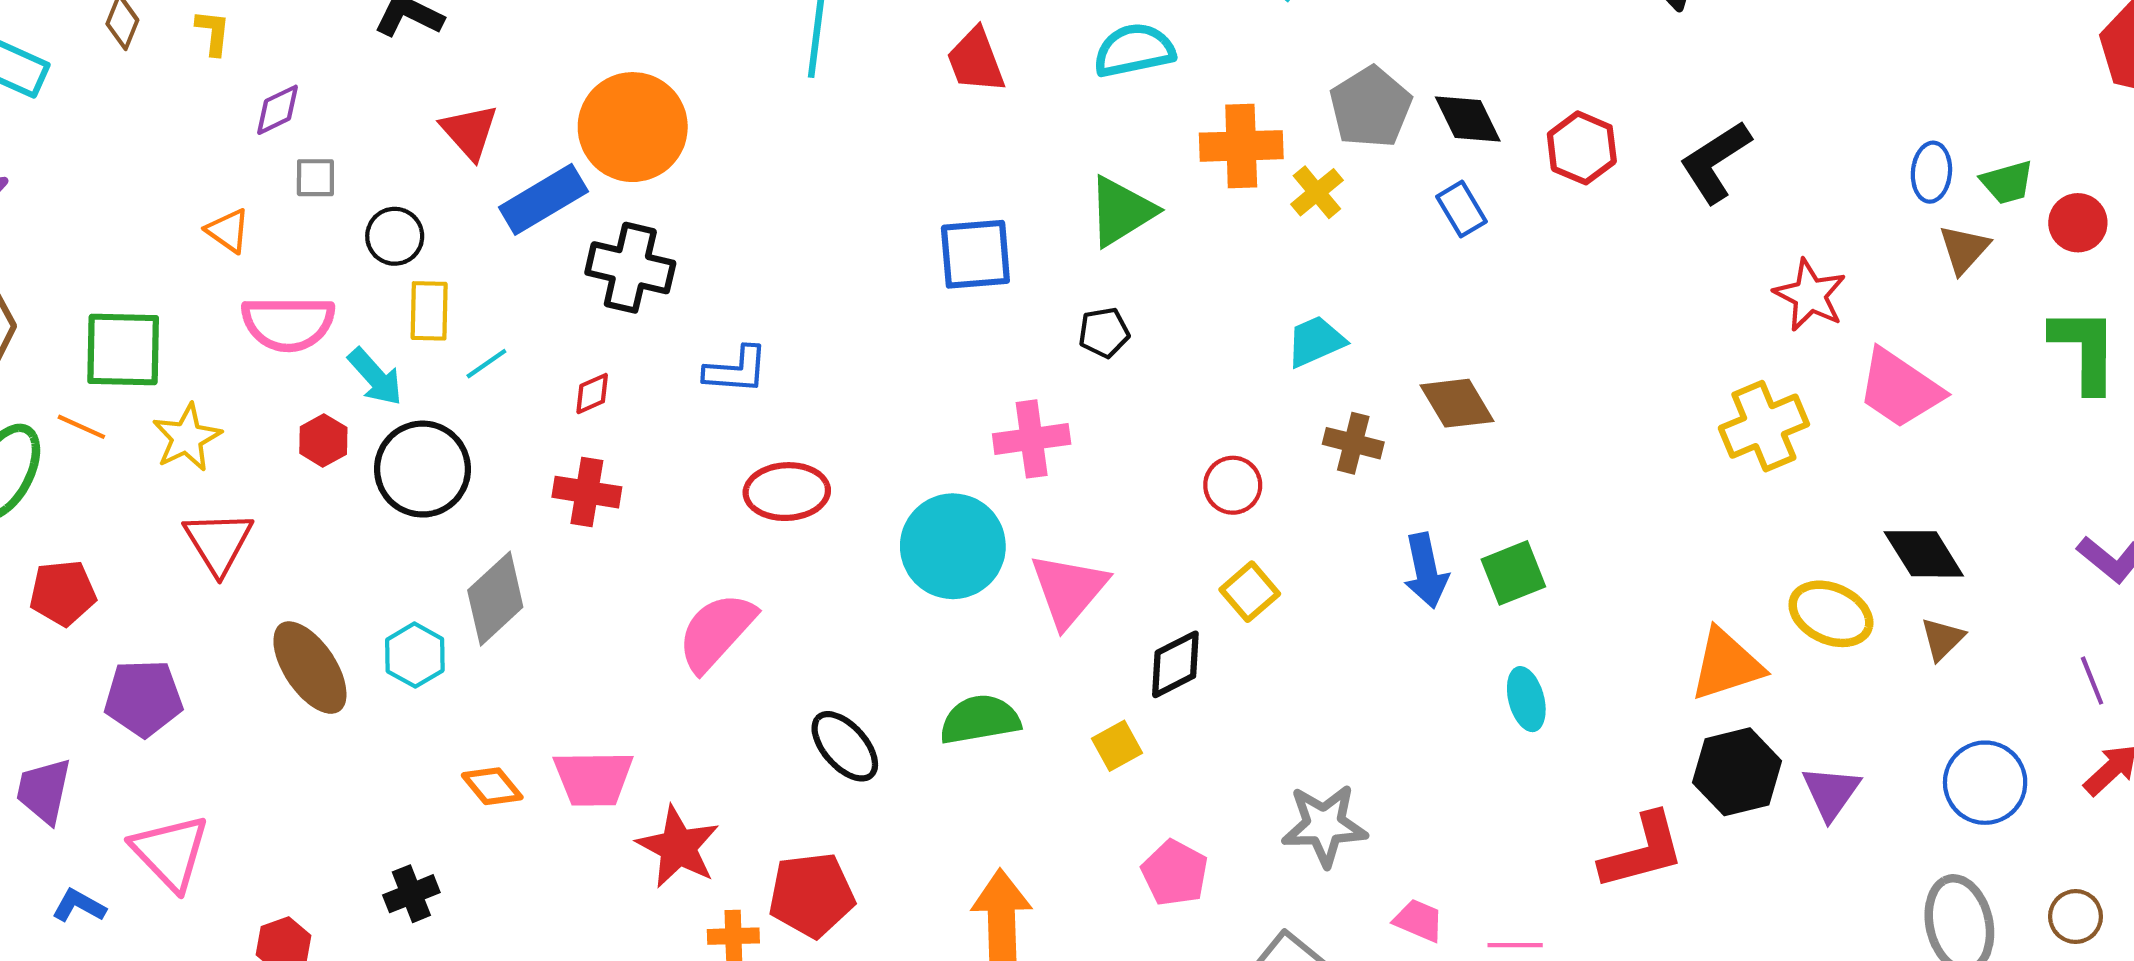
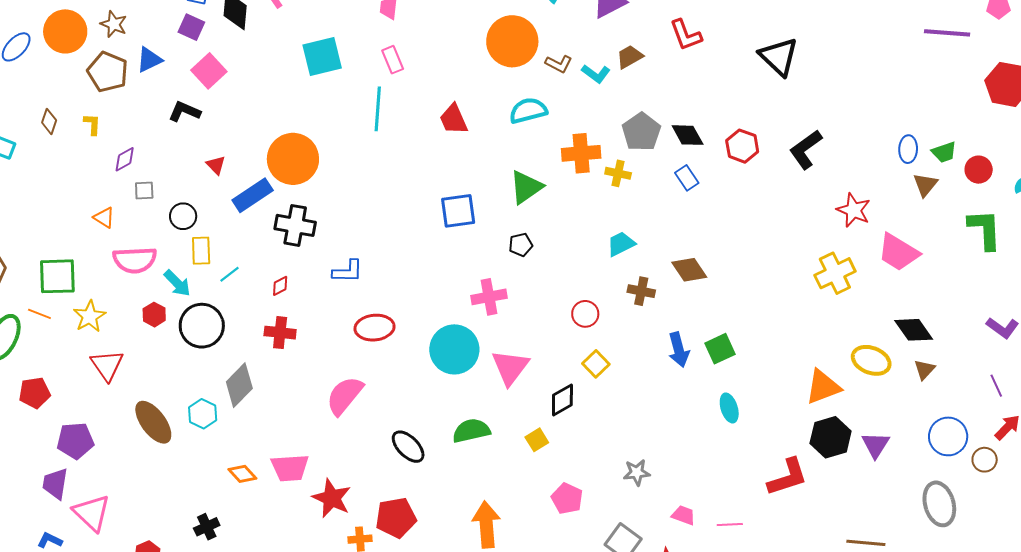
red triangle: (469, 132) -> (216, 165), size x0.7
yellow cross: (1317, 192) -> (618, 173), turned -35
purple trapezoid: (44, 791) -> (55, 484), moved
gray star: (1324, 825) -> (637, 472), size x0.7
brown circle: (2076, 917) -> (985, 460), moved

